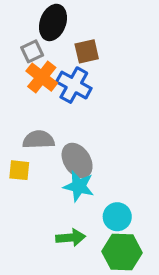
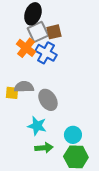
gray square: (32, 51) -> (38, 32), moved, size x1.5
yellow square: (19, 170) -> (12, 93), moved
cyan star: (79, 186) -> (37, 126), moved

